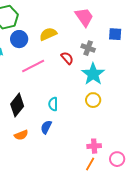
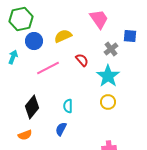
gray cross: (88, 48) -> (111, 49), moved, turned 32
orange semicircle: (21, 135) -> (25, 135), moved

